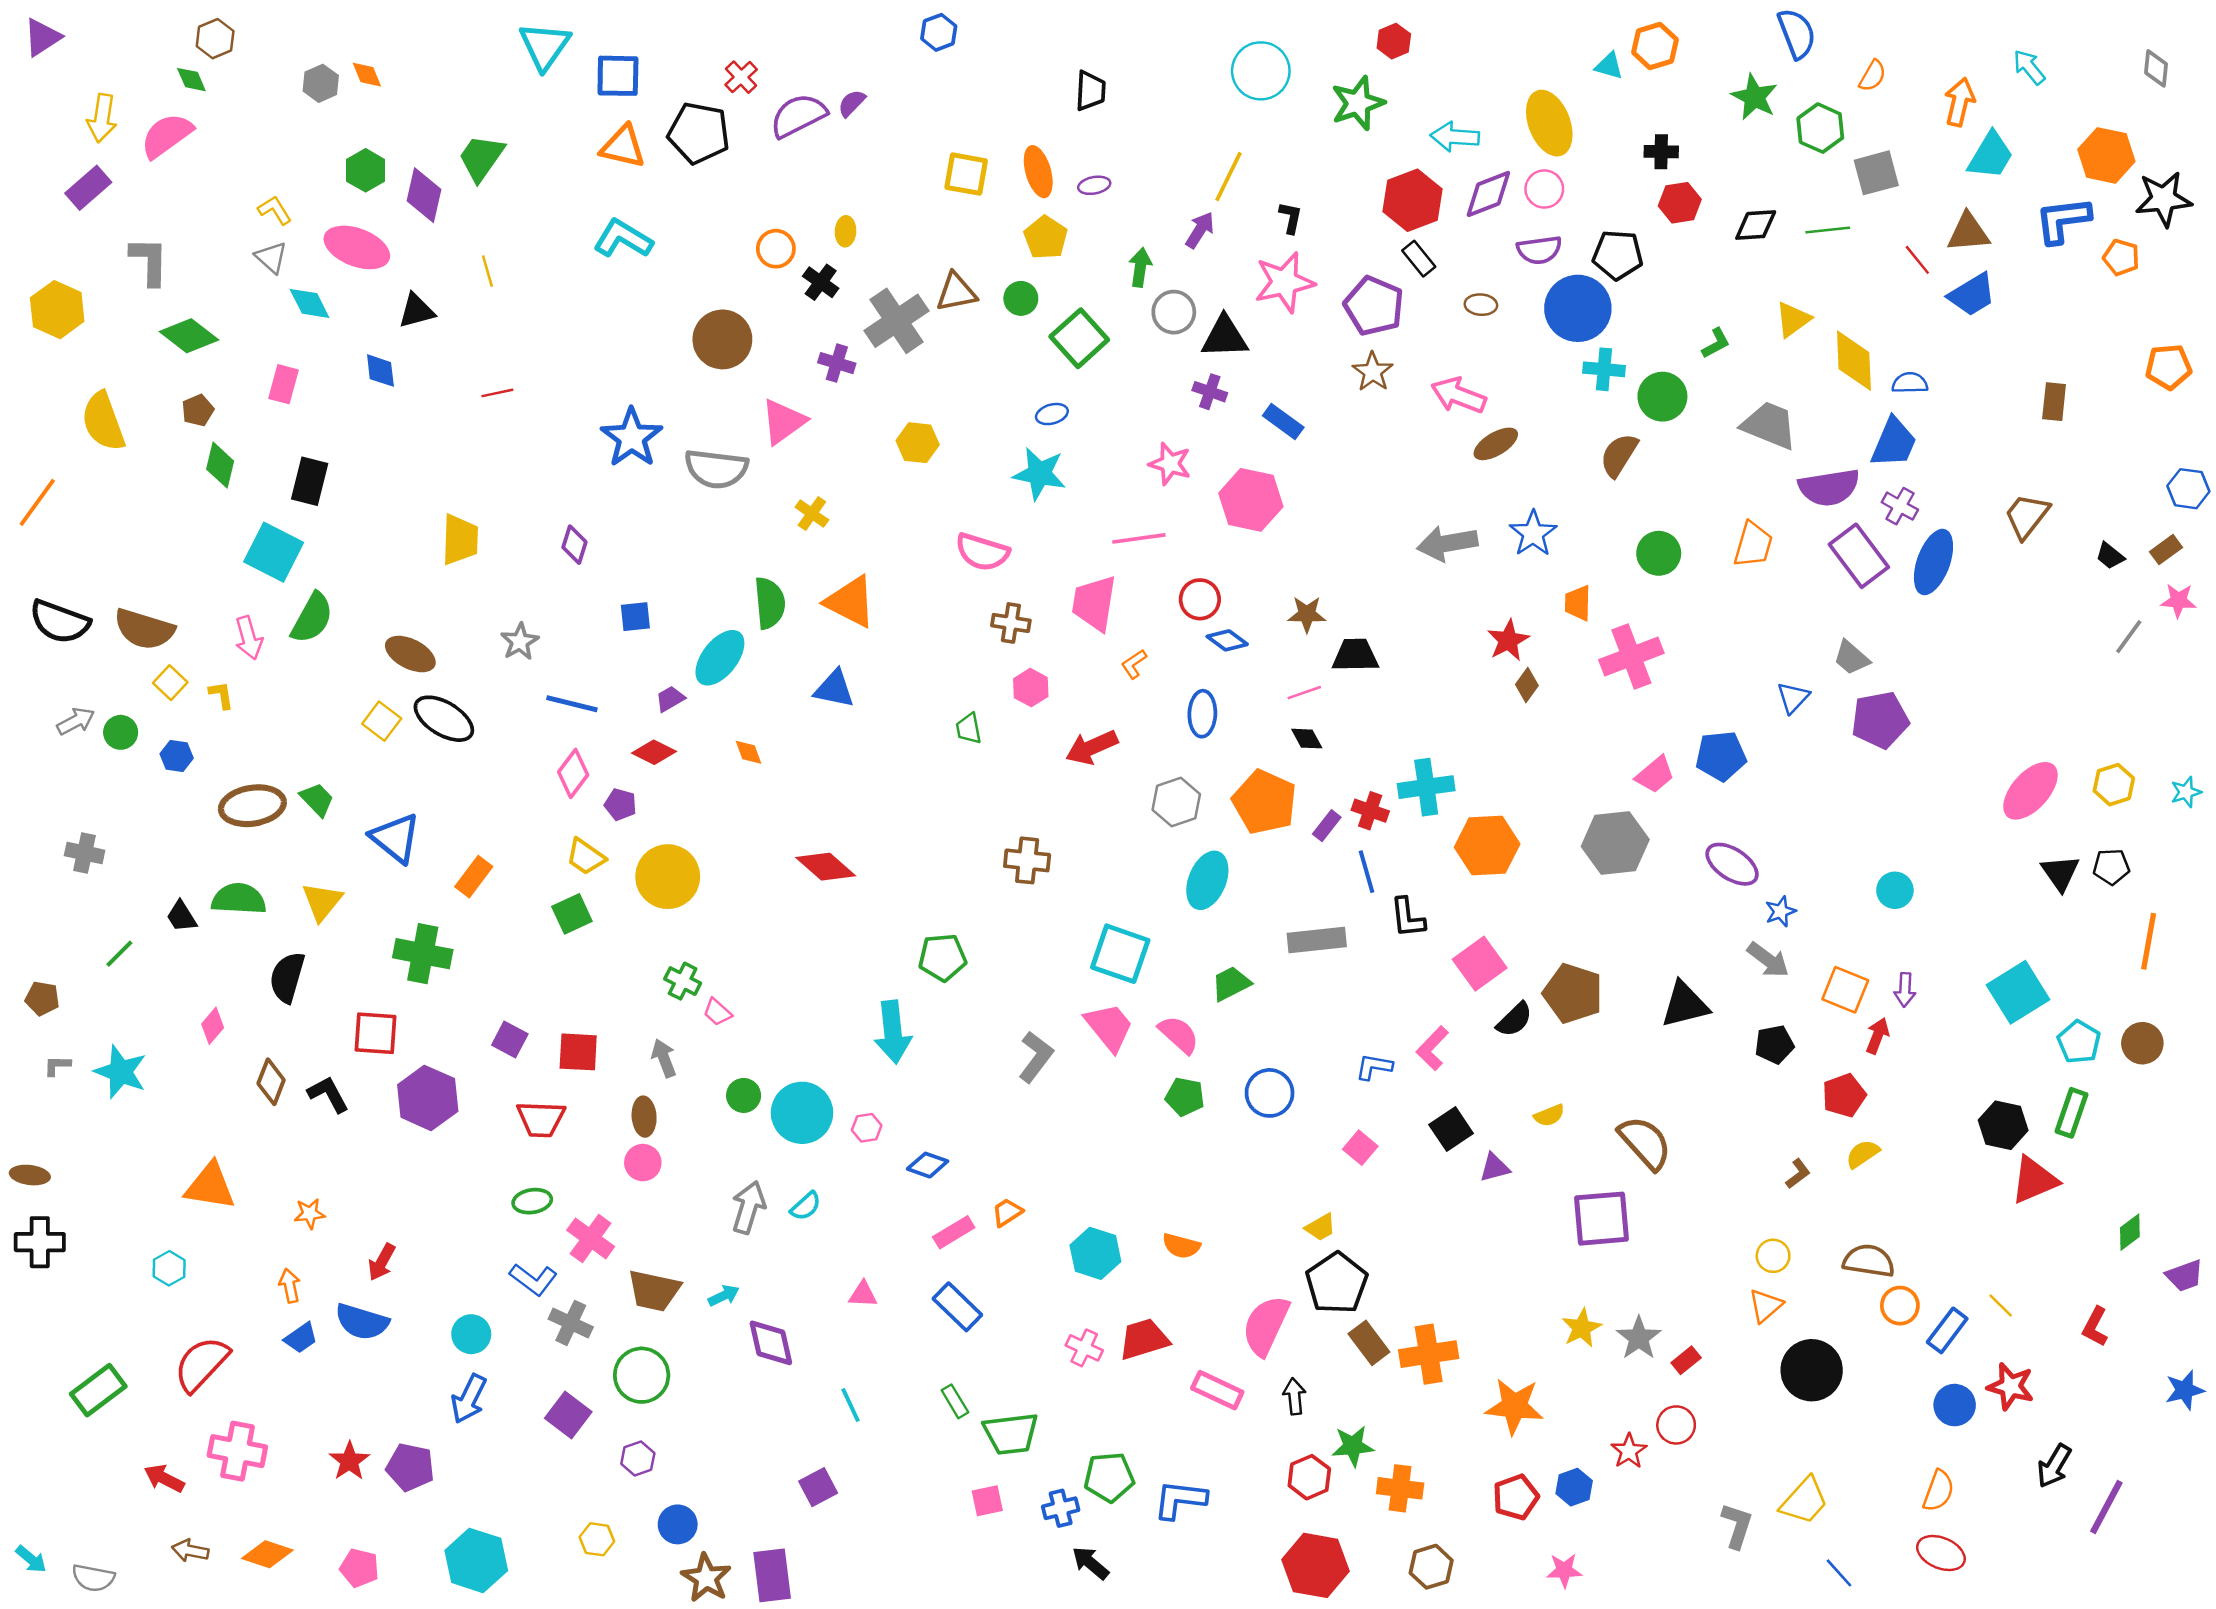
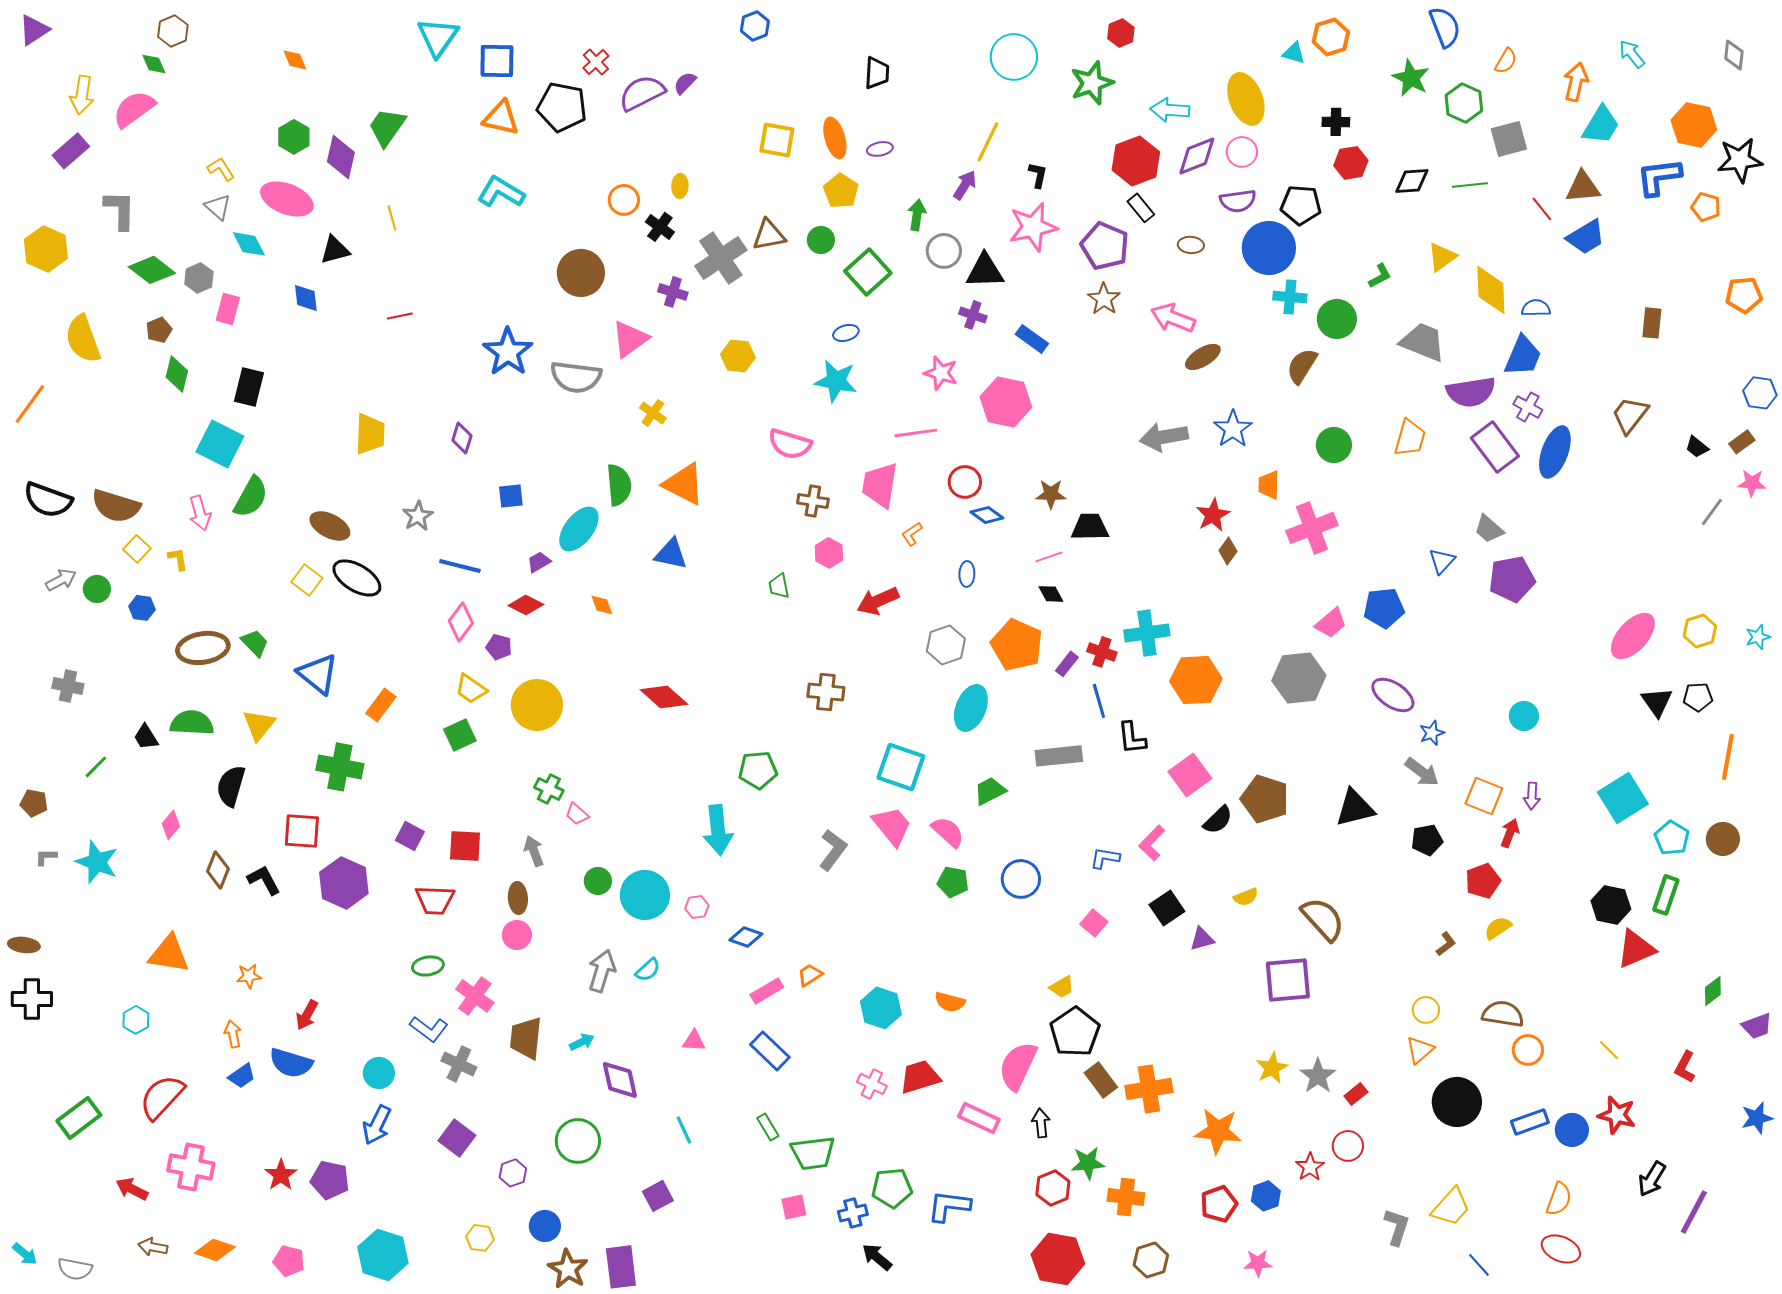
gray hexagon: (321, 83) -> (199, 278), moved
blue ellipse: (1202, 714) -> (967, 574), size x0.7
brown trapezoid: (654, 1291) -> (526, 1038), turned 84
blue rectangle: (1947, 1330) -> (1530, 1122), moved, turned 33
green circle: (642, 1375) -> (578, 1141), moved

